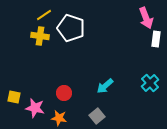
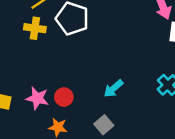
pink star: (35, 108) -> (37, 98), moved

